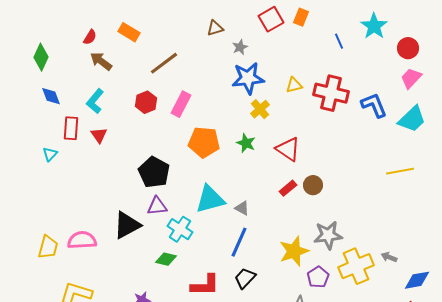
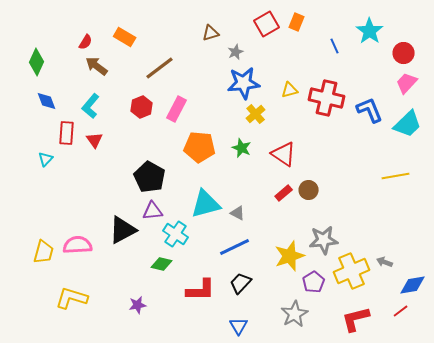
blue line: (239, 242) -> (235, 247), turned 40

